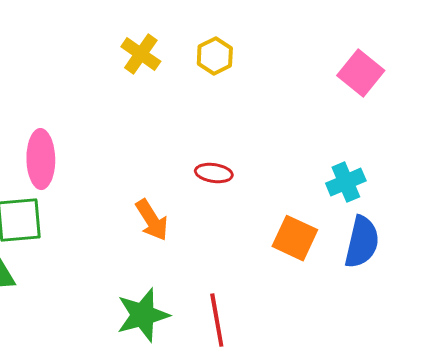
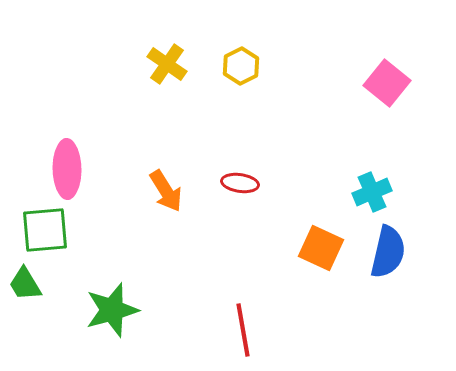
orange arrow: (152, 220) -> (166, 191), moved
green star: (143, 315) -> (112, 310), moved

